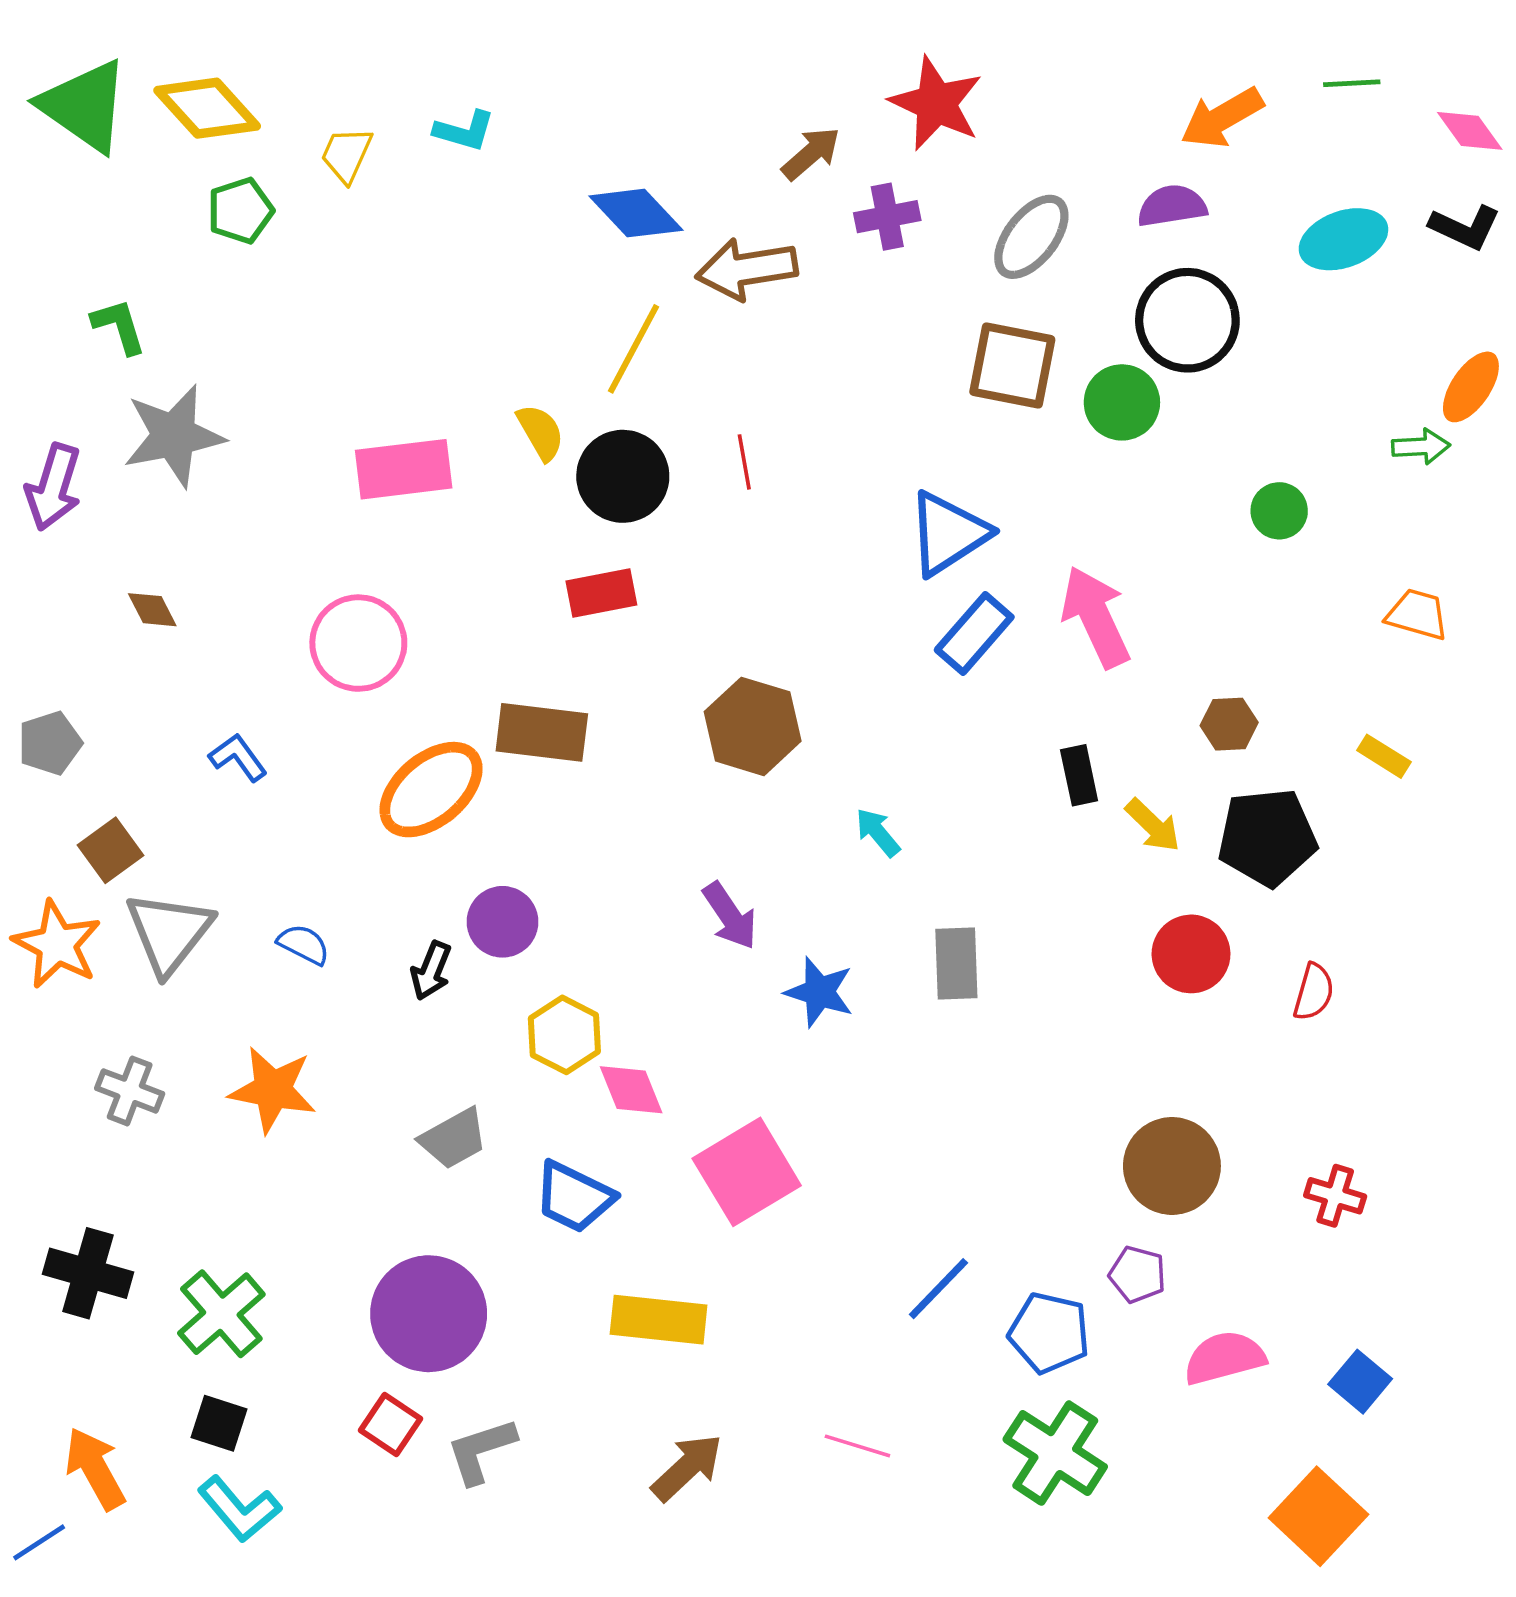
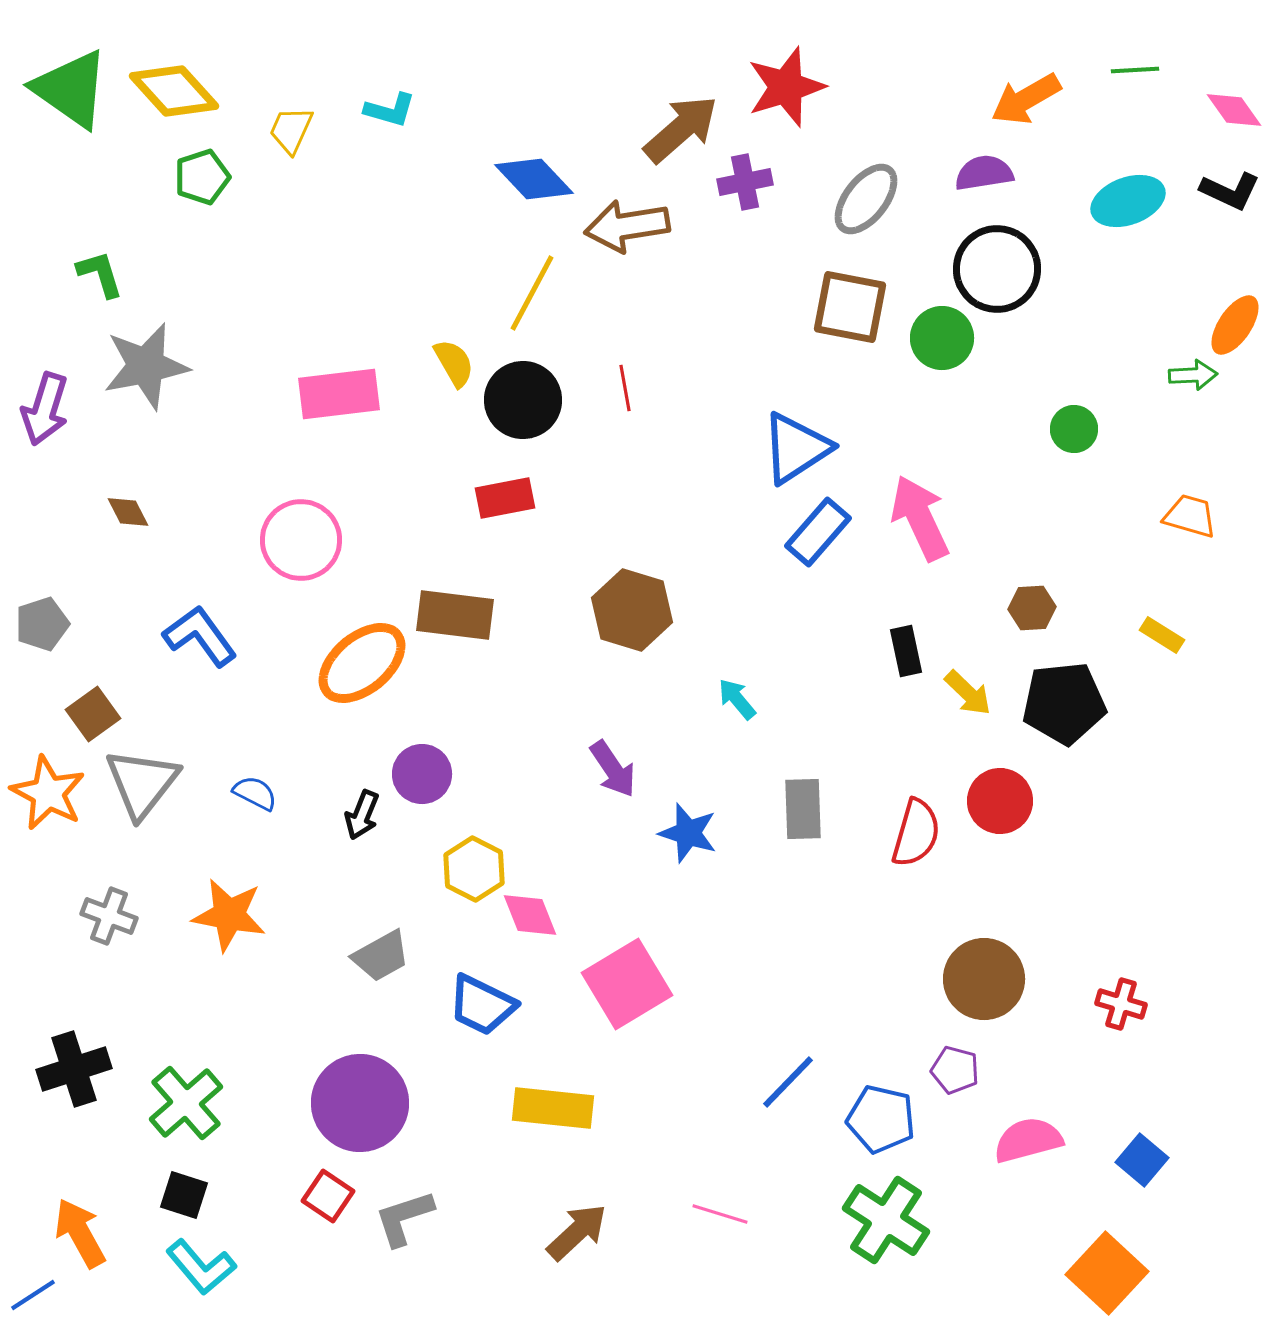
red star: (936, 103) -> (786, 87), turned 30
brown arrow: (811, 153) -> (681, 129), size x1.5
blue L-shape: (238, 757) -> (200, 636), size x1.5
red semicircle: (1314, 992) -> (916, 833), moved, size x1.4
black cross: (88, 1273) -> (74, 1069), turned -34

